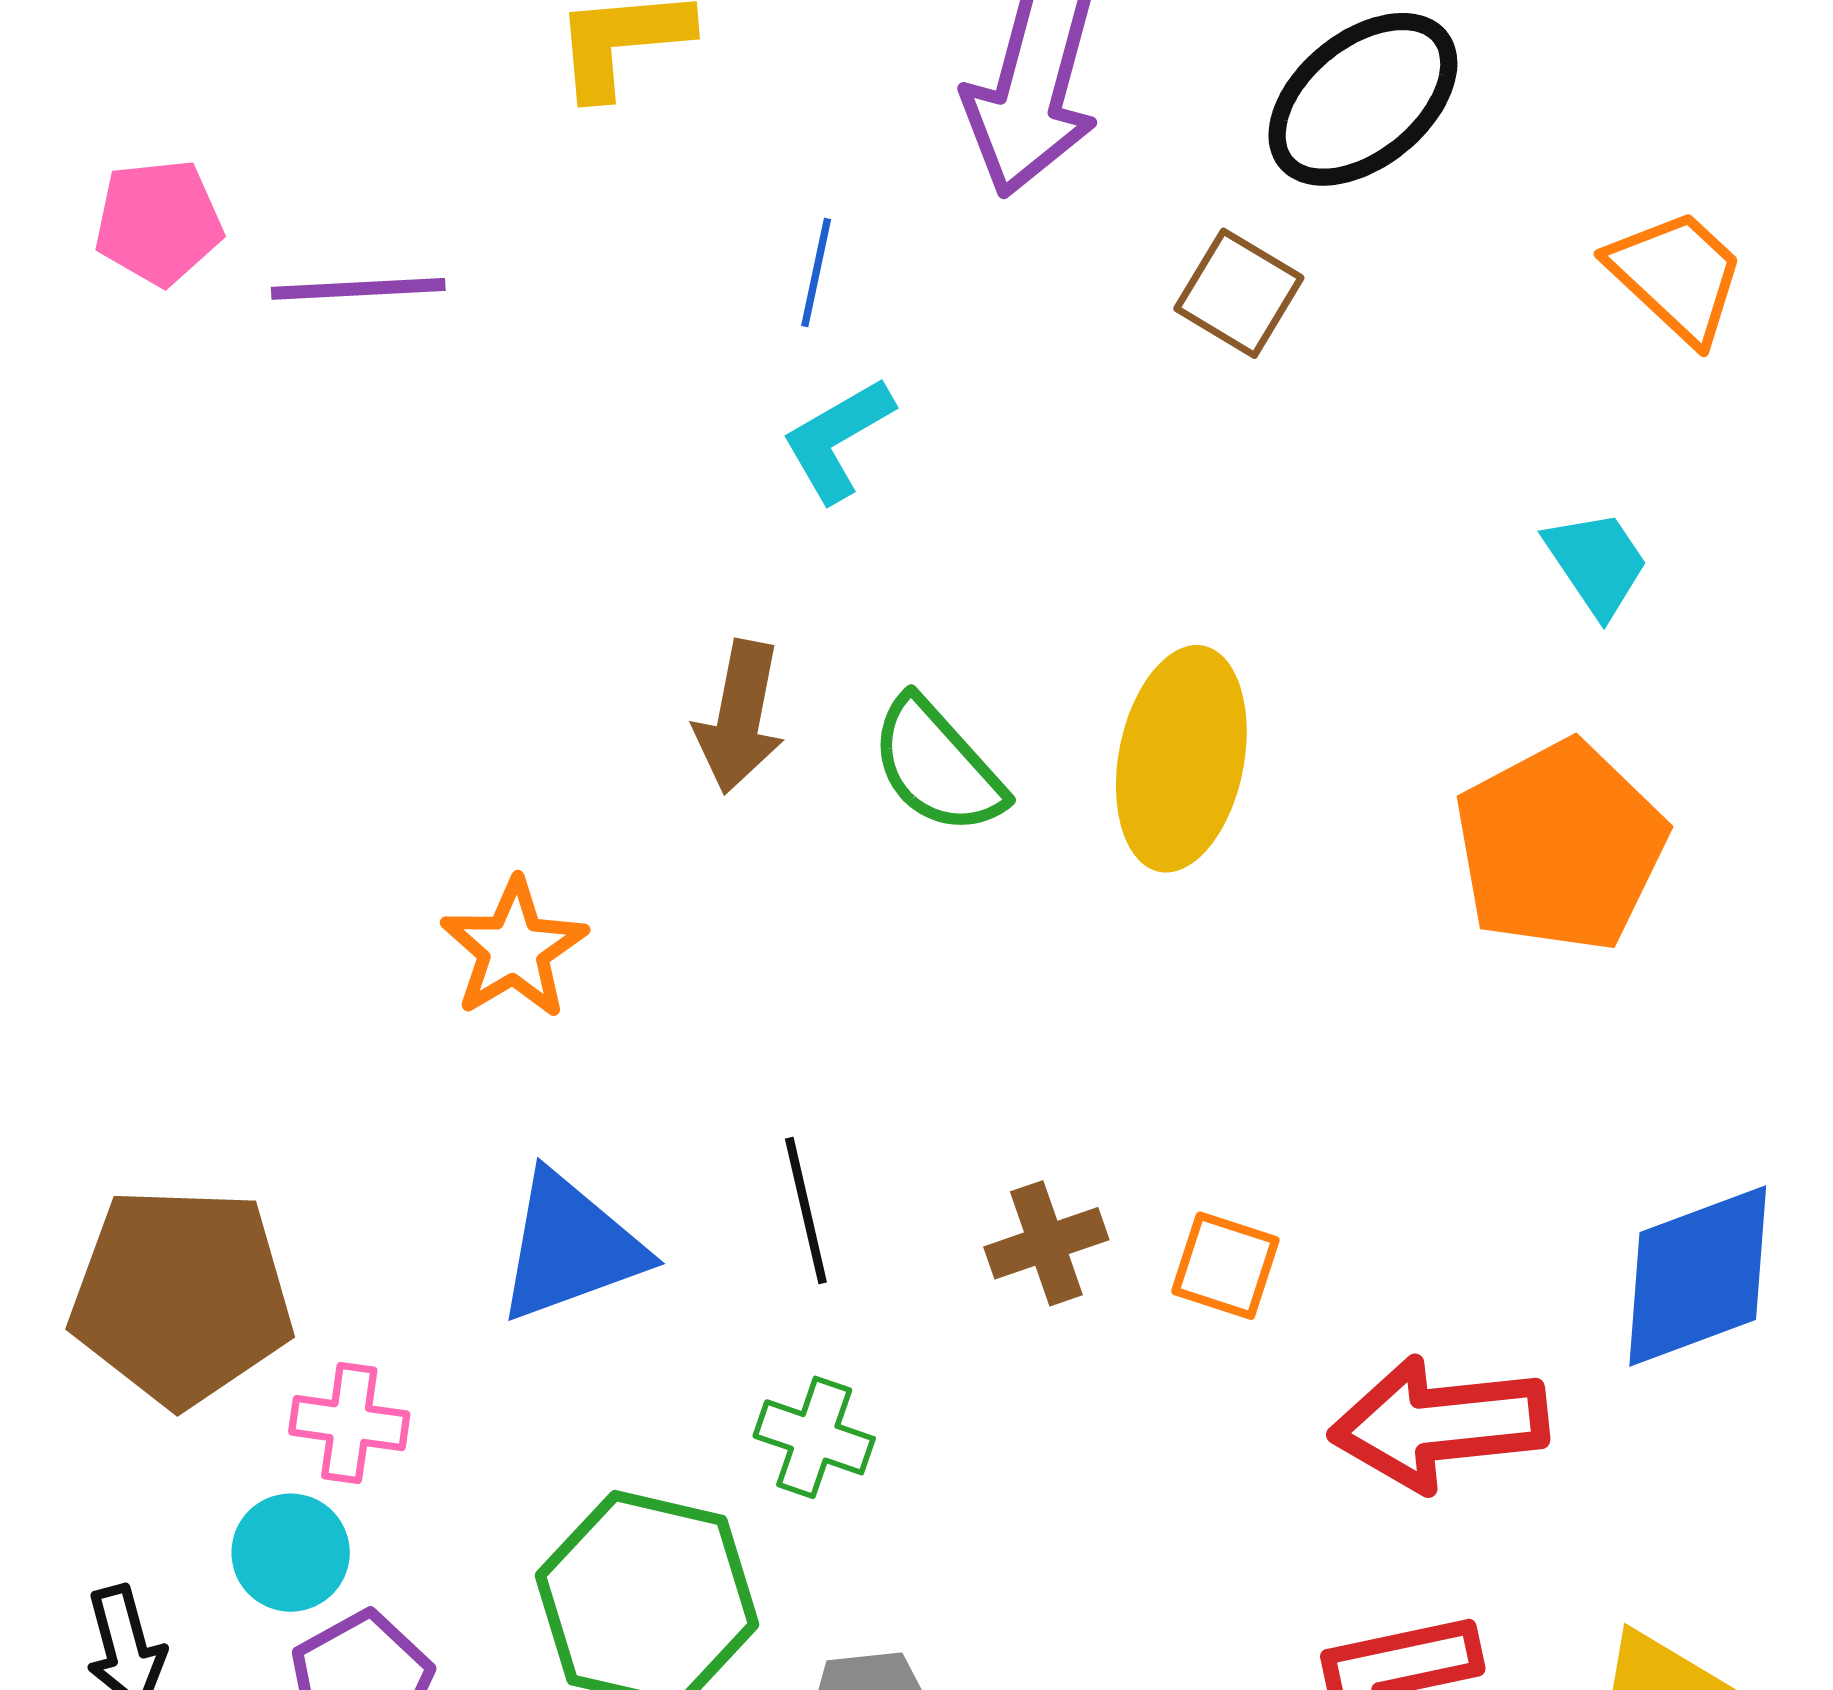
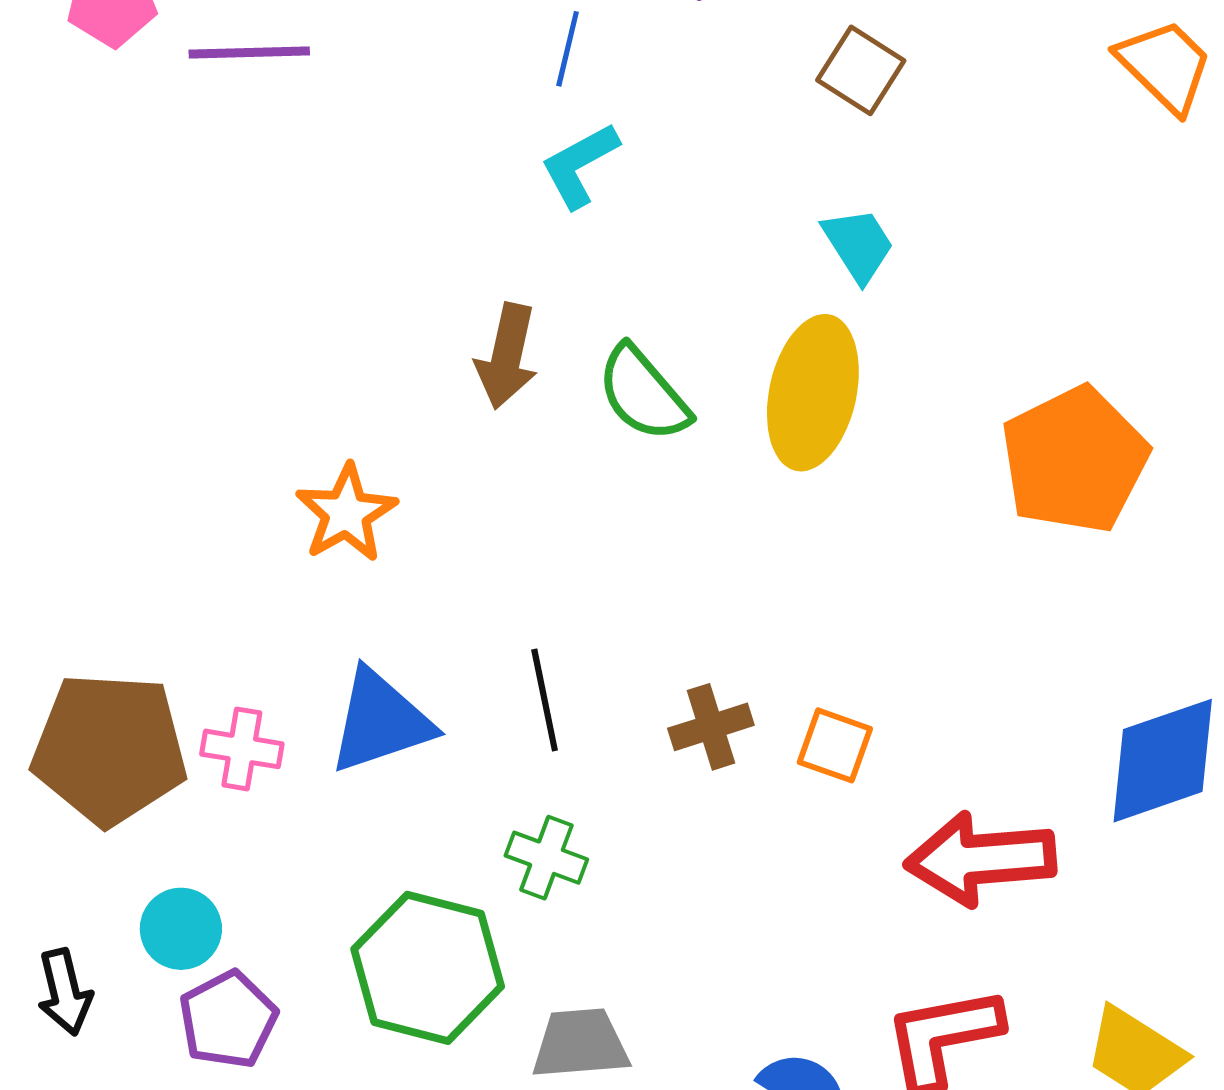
cyan trapezoid: (1597, 563) -> (858, 245), moved
pink cross: (349, 1423) -> (242, 749), moved

